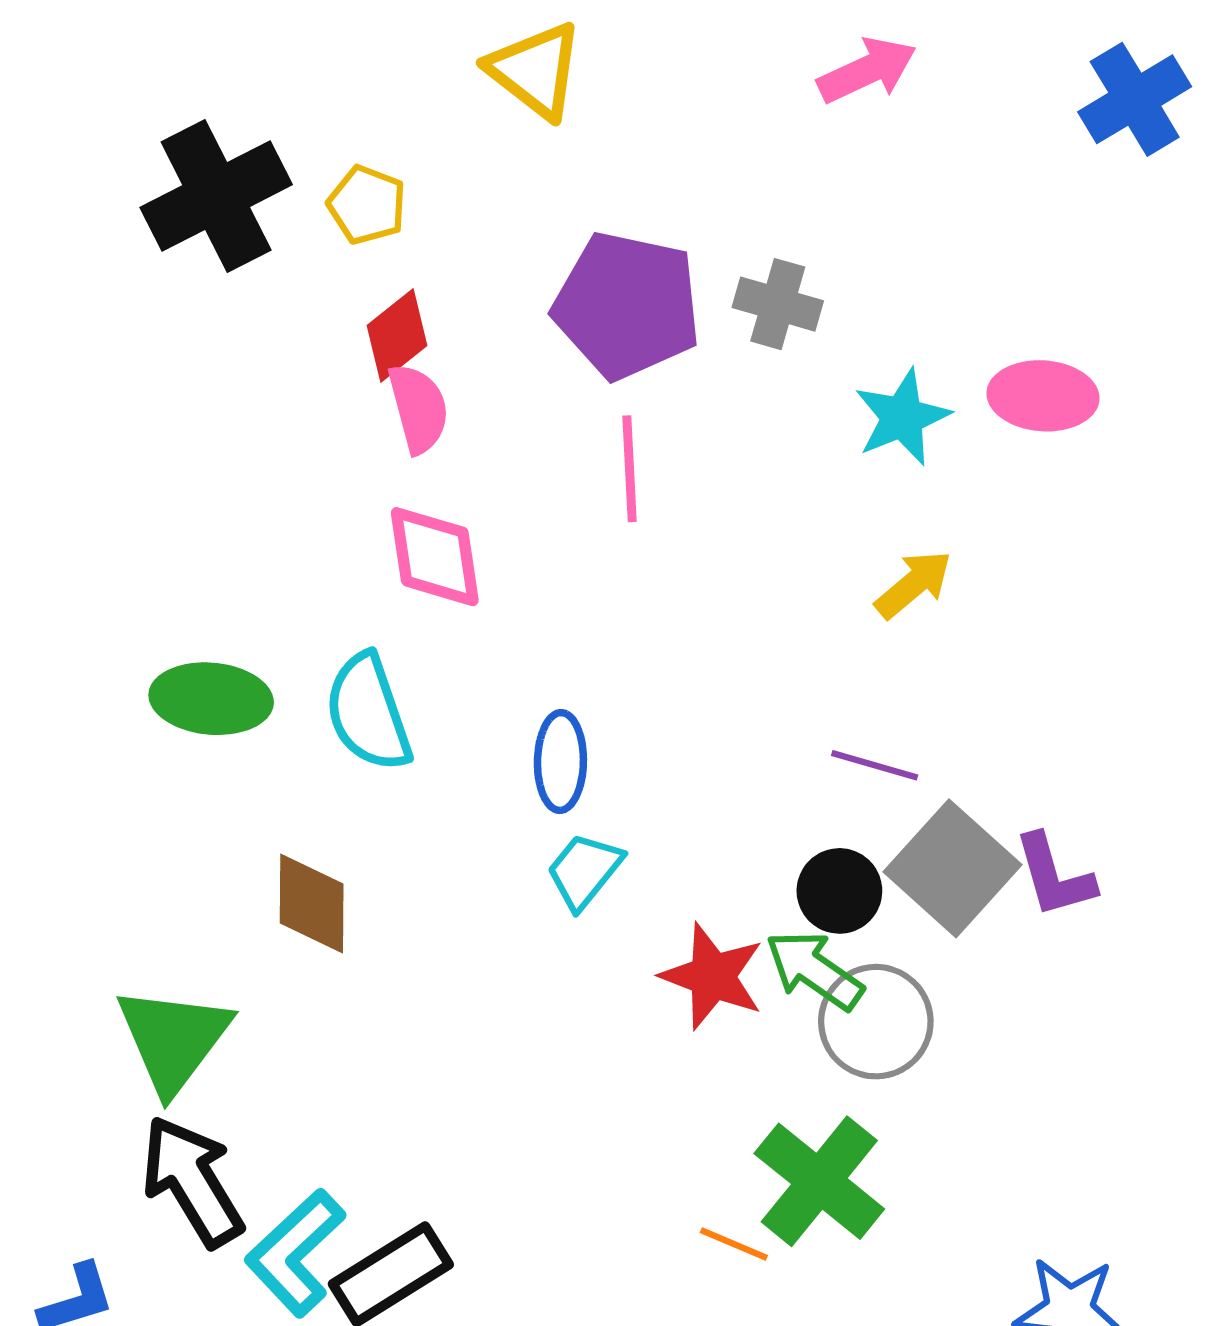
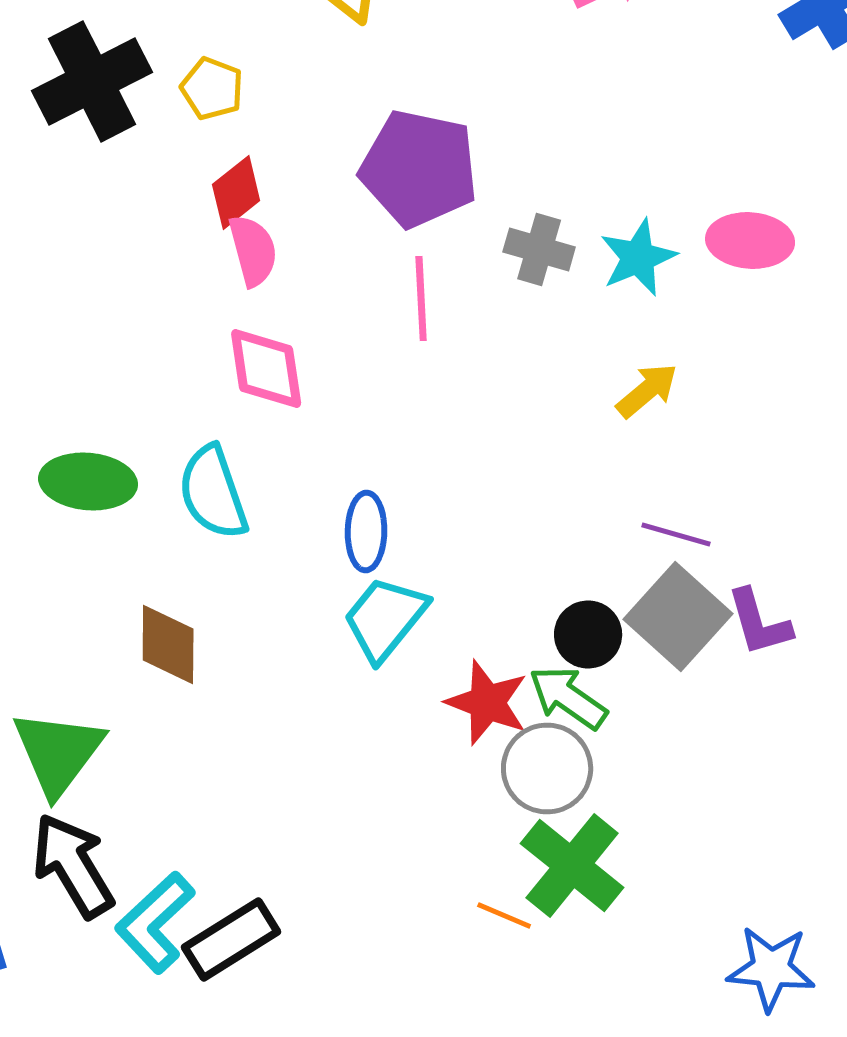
gray cross: (778, 304) -> (539, 250), moved
purple line: (875, 765) -> (676, 534), moved
cyan trapezoid: (584, 871) -> (385, 618), size x1.4
gray circle: (876, 1022) -> (547, 768), moved

